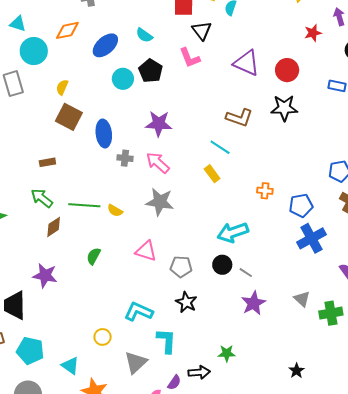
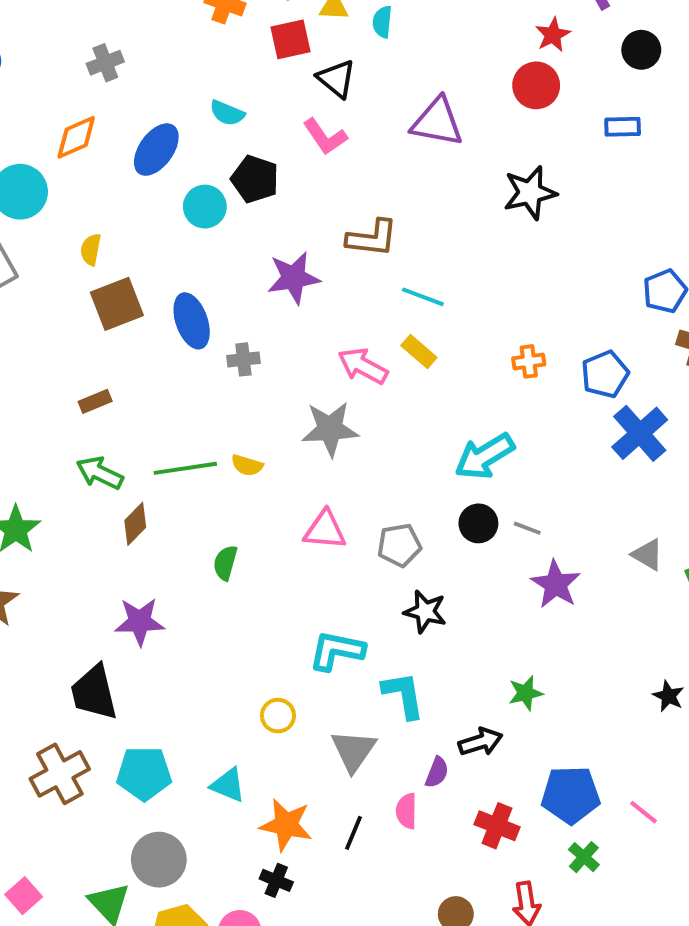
red circle: (287, 70) -> (536, 85), moved
brown square: (69, 117) -> (117, 304), turned -36
brown L-shape: (239, 118) -> (372, 238), moved
pink arrow: (158, 163) -> (363, 366), moved

